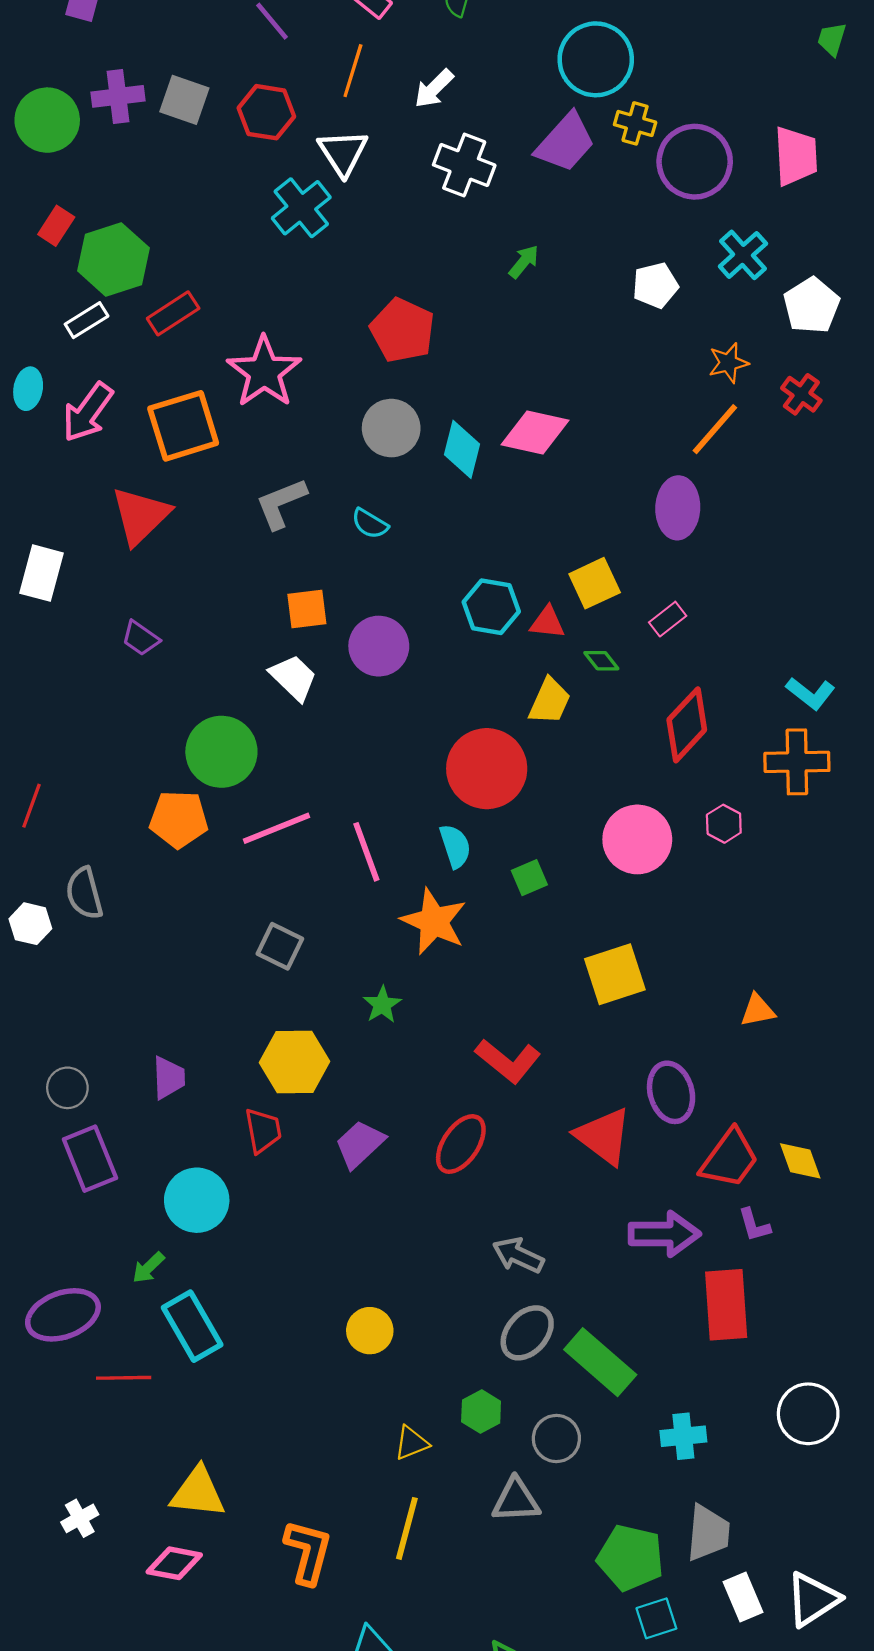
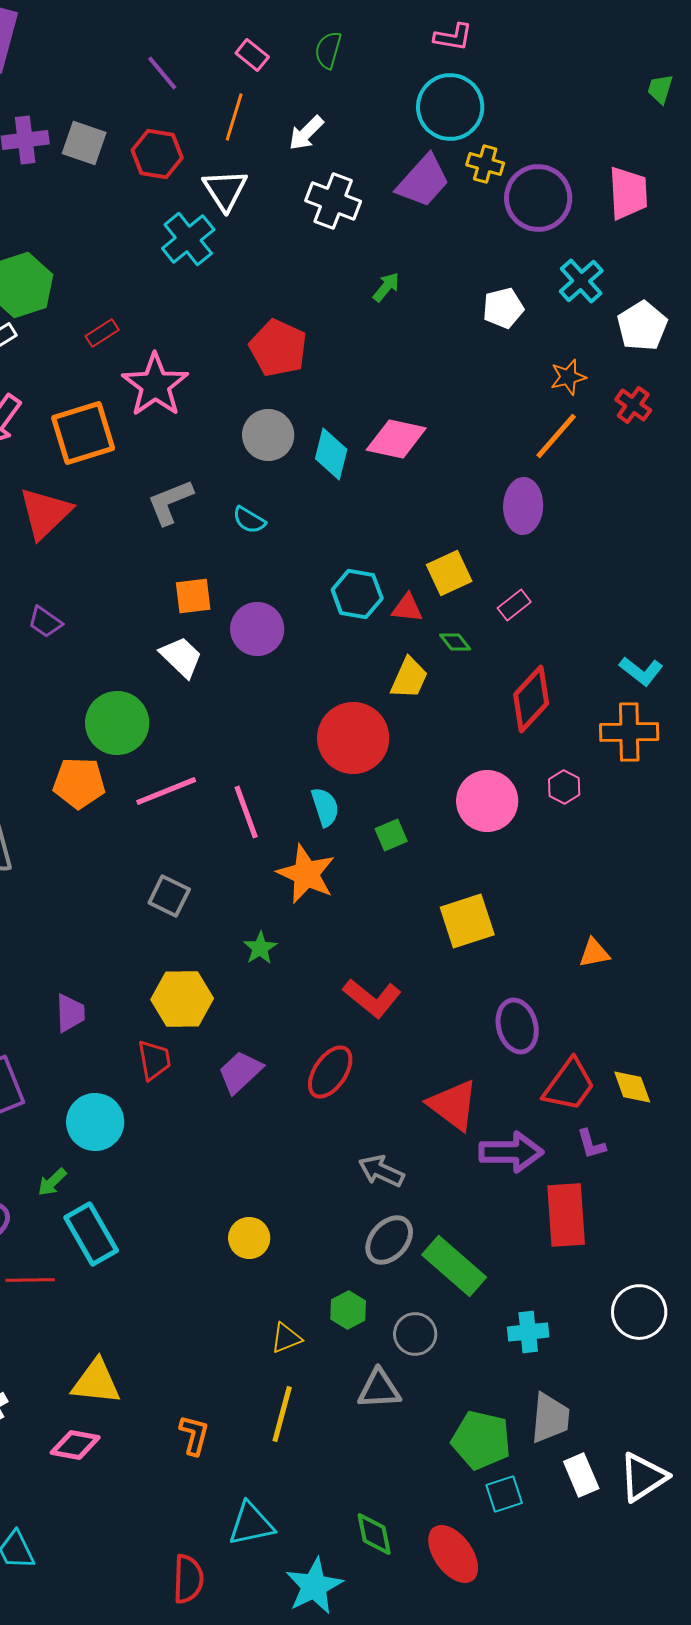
red rectangle: (173, 313) -> (102, 333), moved, size x0.7
red triangle: (604, 1136) -> (453, 1105), moved
orange L-shape: (308, 1552) -> (194, 1435), size x0.7

